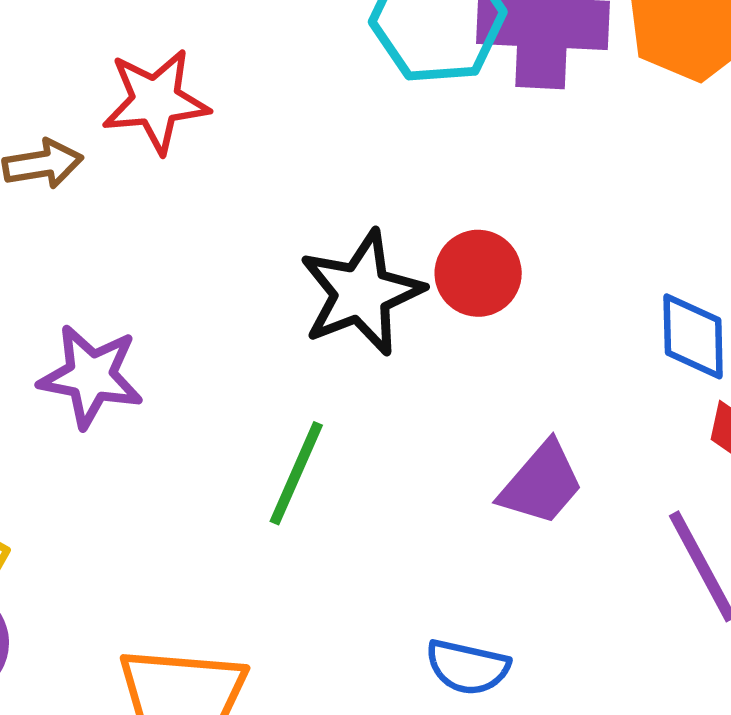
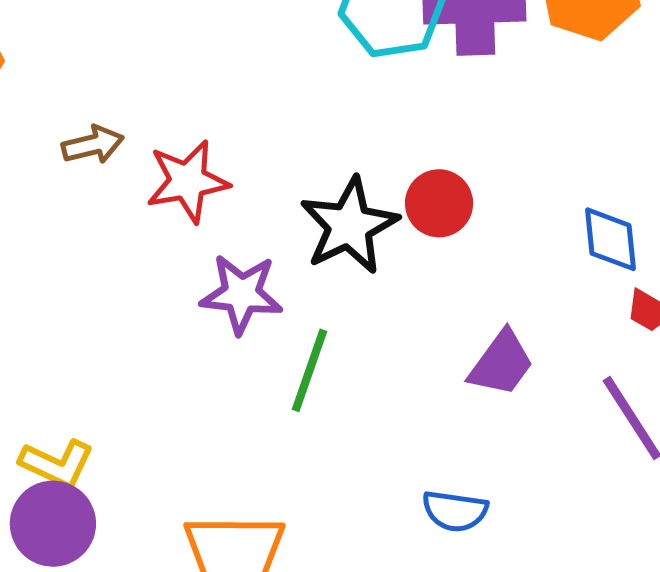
red star: (156, 101) -> (188, 181), moved
purple star: (91, 376) -> (241, 294), moved

